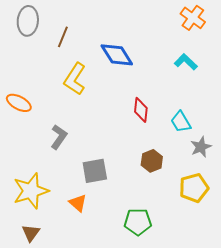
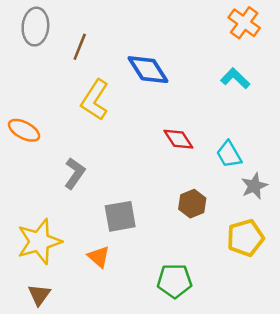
red diamond: (141, 110) -> (178, 139), turned -40

